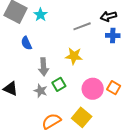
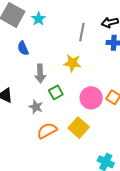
gray line: (82, 26) -> (82, 32), turned -60
gray star: (41, 91) -> (36, 107), moved

